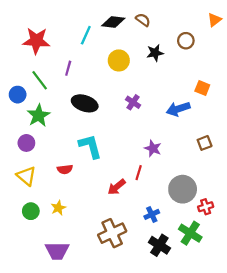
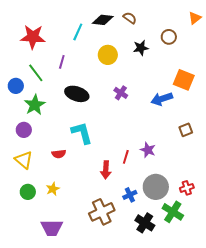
orange square: (202, 88) -> (184, 80), size x1.5
purple star: (153, 148) -> (148, 150), moved
red arrow: (117, 187) -> (106, 170), turned -48
gray circle: (183, 189) -> (156, 187), moved
blue cross: (152, 214) -> (130, 195), moved

